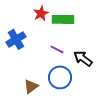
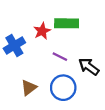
red star: (41, 13) -> (42, 31), moved
brown triangle: (31, 86) -> (29, 88), moved

